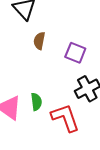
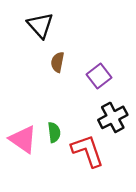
purple square: (75, 53) -> (99, 76), turned 30

